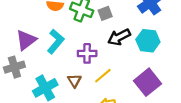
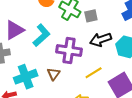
purple cross: (87, 53) -> (69, 50), size x1.4
yellow line: (103, 76) -> (94, 73), moved

